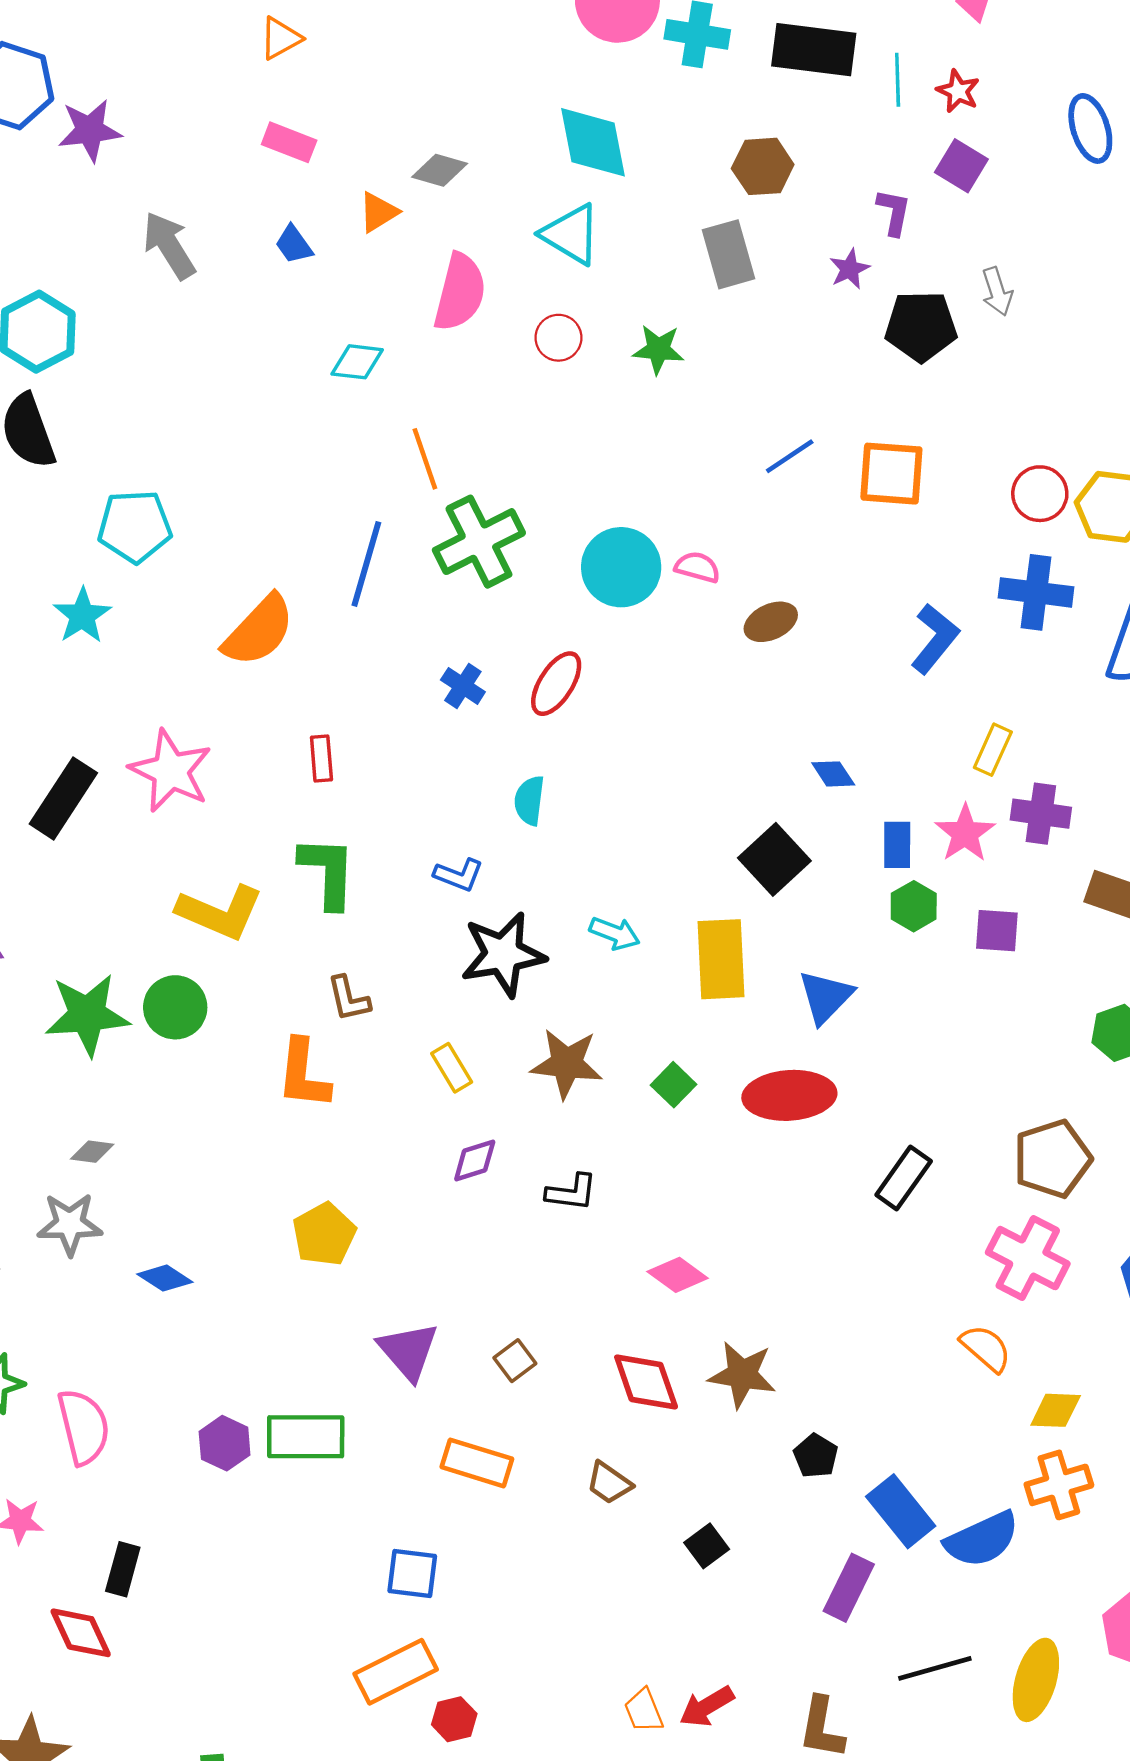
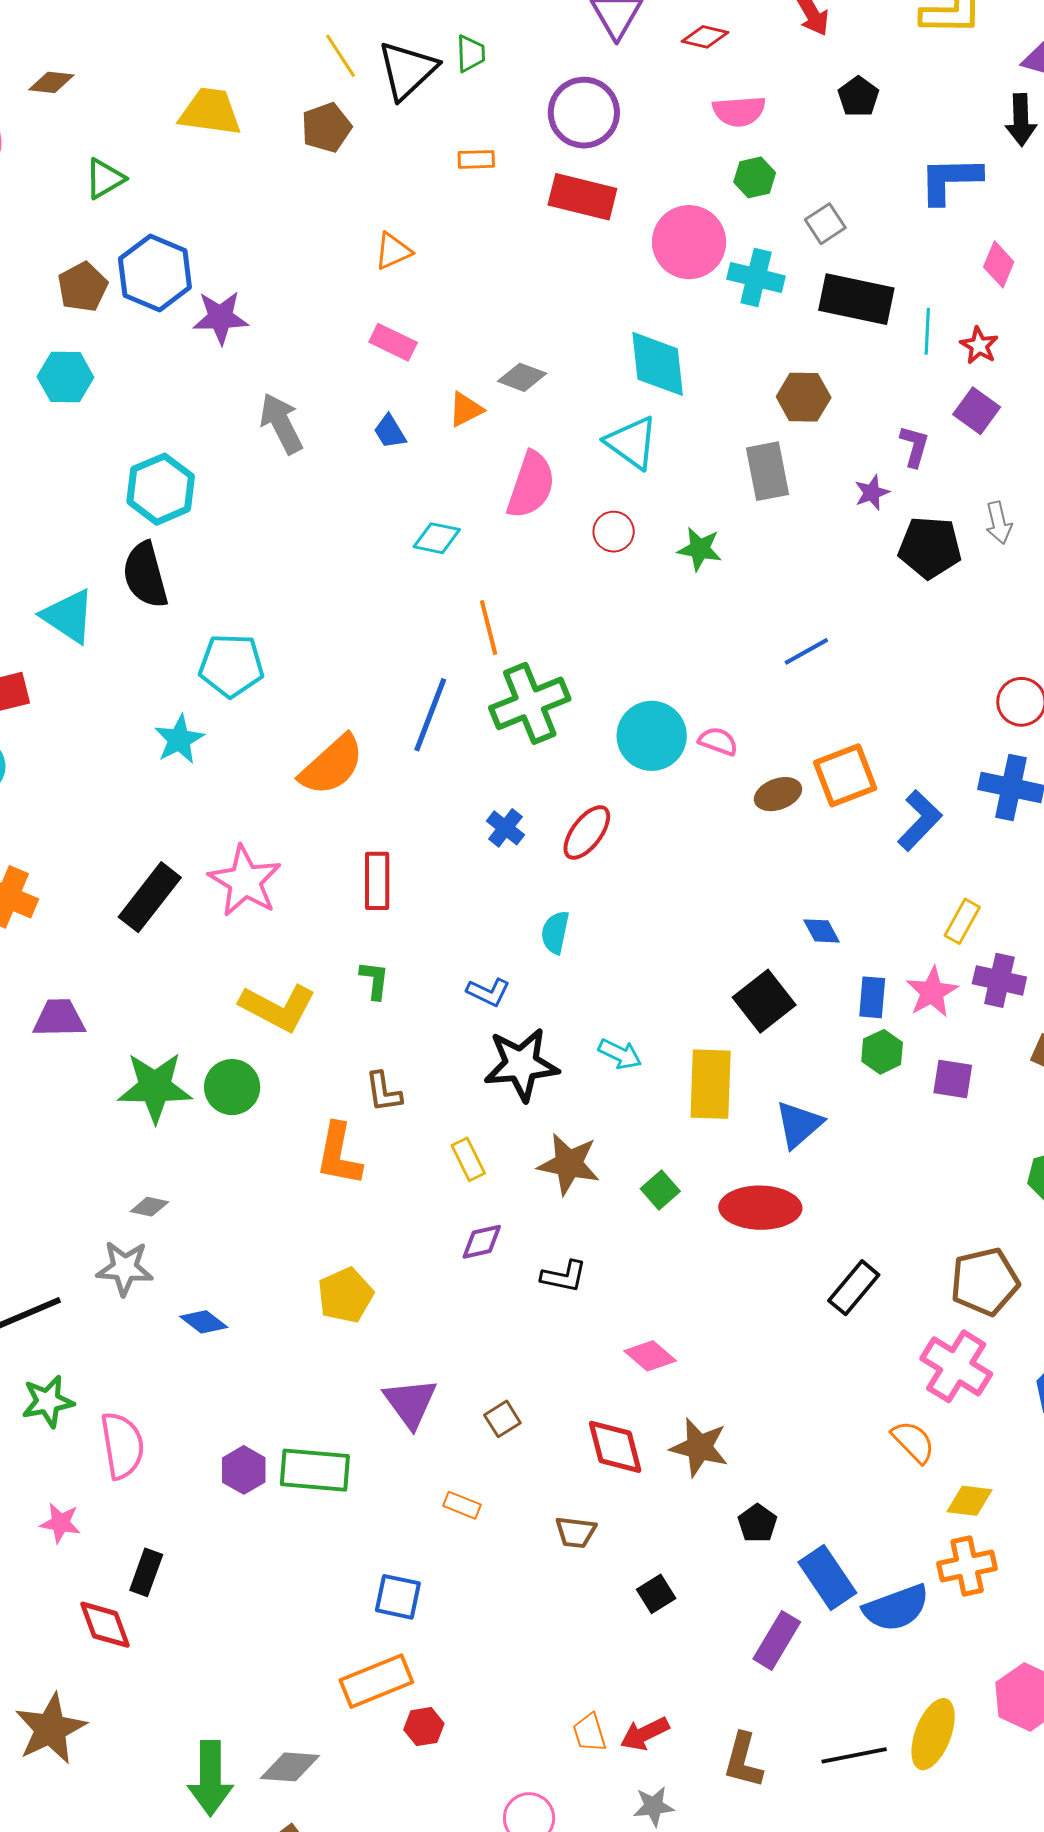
orange square: (891, 474) -> (845, 775), moved, turned -30
red rectangle: (321, 758) -> (377, 881), size x1.4
green L-shape: (328, 872) -> (374, 980), size x0.6
orange rectangle: (477, 1463) -> (462, 1505), size x0.6
brown trapezoid: (609, 1483) -> (576, 1532), turned -33
black line: (935, 1668) -> (854, 1755), moved

